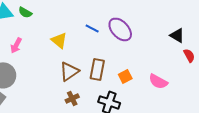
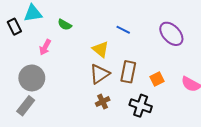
green semicircle: (25, 12) -> (65, 25), moved
purple ellipse: (120, 29) -> (171, 34), moved
yellow triangle: (59, 40) -> (101, 49), moved

